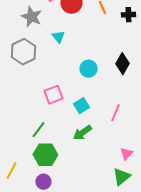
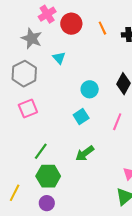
pink square: (53, 95) -> (28, 108), moved
cyan square: (81, 106) -> (81, 116), moved
pink line: (115, 113) -> (117, 122), moved

